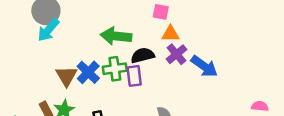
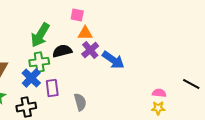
green arrow: (116, 36) -> (40, 35), turned -65
blue cross: (88, 72) -> (31, 78), moved
purple rectangle: (134, 76) -> (52, 88), moved

